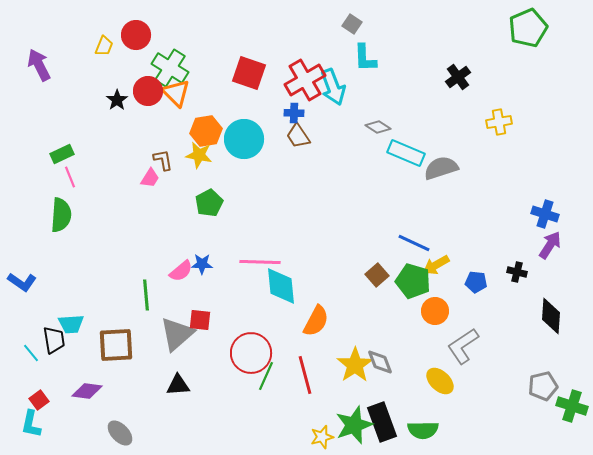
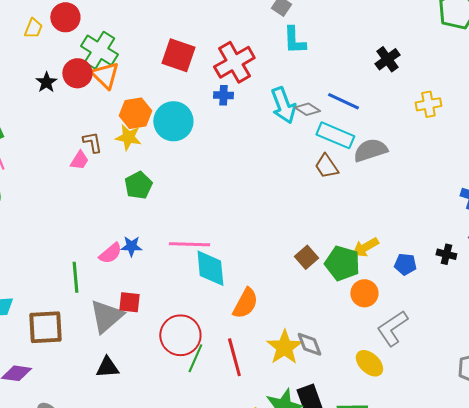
cyan arrow: (333, 87) -> (283, 105), moved
brown trapezoid: (298, 136) -> (326, 166), moved
blue line: (414, 243) -> (343, 101), moved

